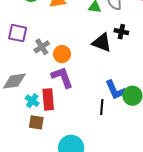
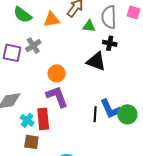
black cross: (121, 32) -> (110, 43), moved
gray cross: (42, 47) -> (33, 46), moved
black line: (102, 107) -> (95, 114), moved

